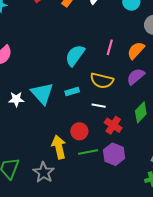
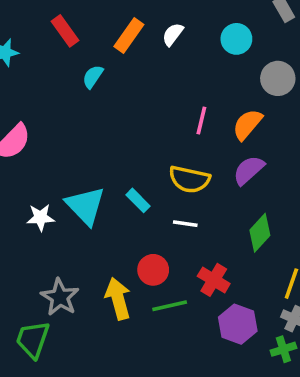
cyan semicircle: (75, 55) -> (93, 77), moved, size x0.6
cyan rectangle: (72, 91) -> (138, 200), turned 64
red cross: (113, 125) -> (214, 280), moved
purple hexagon: (114, 154) -> (238, 324), moved
gray star: (44, 172) -> (60, 297), moved

